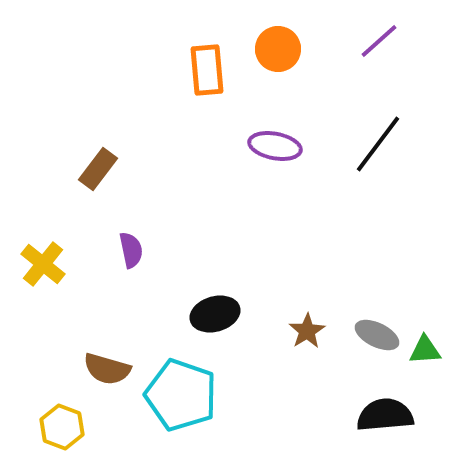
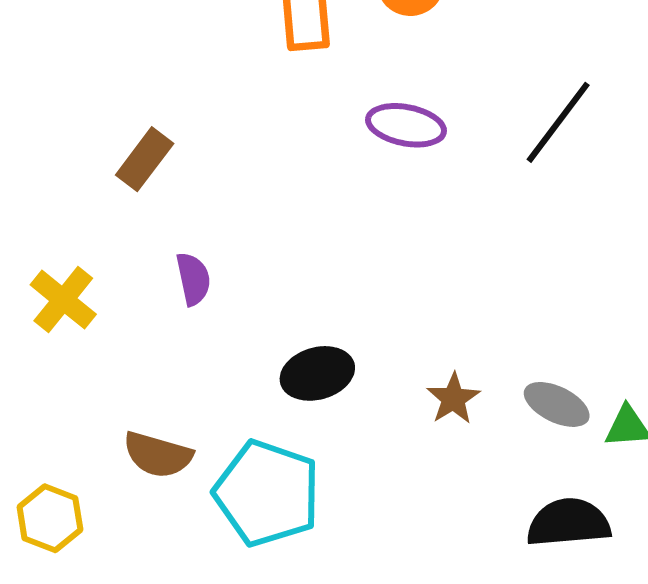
yellow hexagon: (62, 427) -> (50, 518), moved

